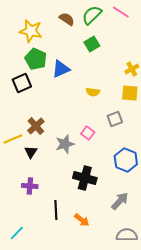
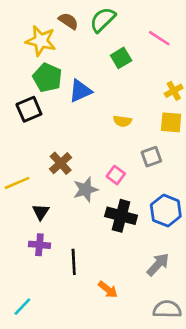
pink line: (121, 12) -> (159, 38), moved
green semicircle: (92, 15) -> (103, 20), moved
brown semicircle: (67, 19) -> (68, 21), moved
brown cross: (36, 126) -> (61, 163), moved
black triangle: (31, 152) -> (41, 212), moved
black cross: (85, 178) -> (121, 216), moved
black line: (56, 210) -> (74, 262), moved

